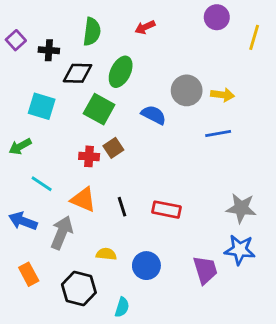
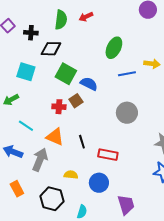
red arrow: (145, 27) -> (86, 17), moved
green ellipse: (121, 72) -> (114, 48), moved
gray circle: (187, 90) -> (127, 113), moved
blue semicircle: (154, 115) -> (89, 84), moved
blue line: (218, 134) -> (127, 74), moved
red rectangle: (167, 210) -> (108, 155), moved
purple trapezoid: (205, 270) -> (126, 205), moved

